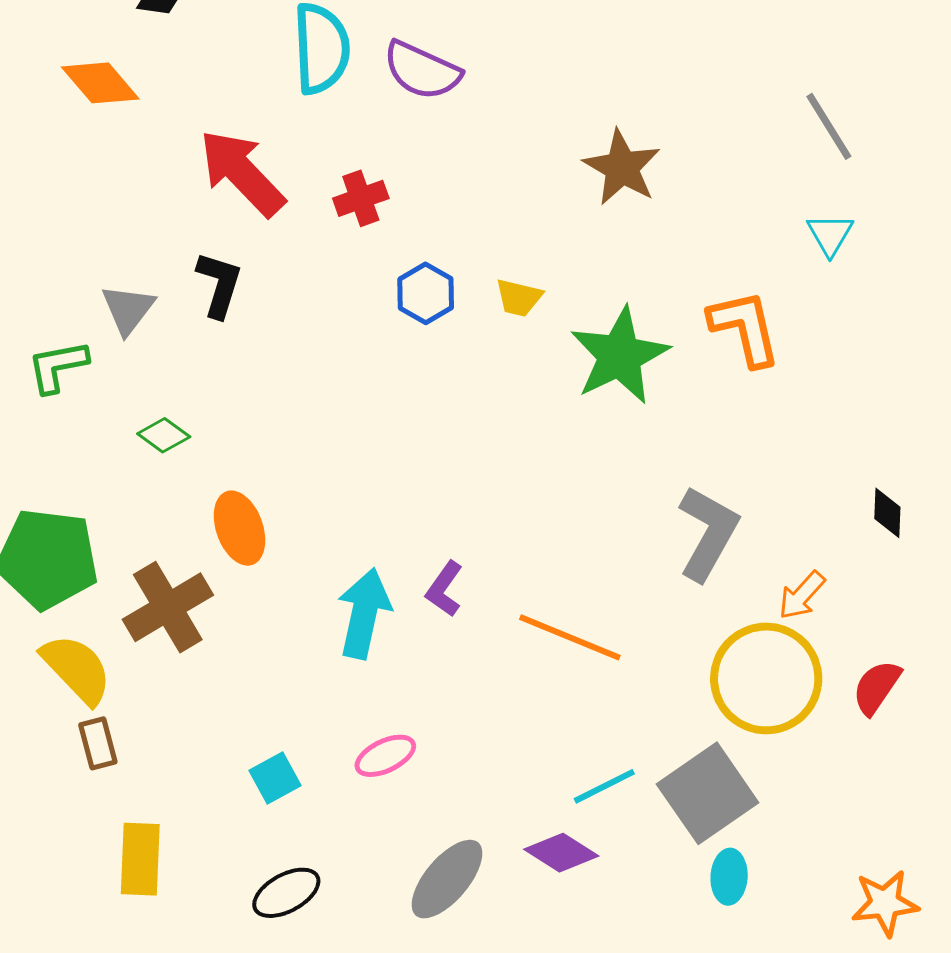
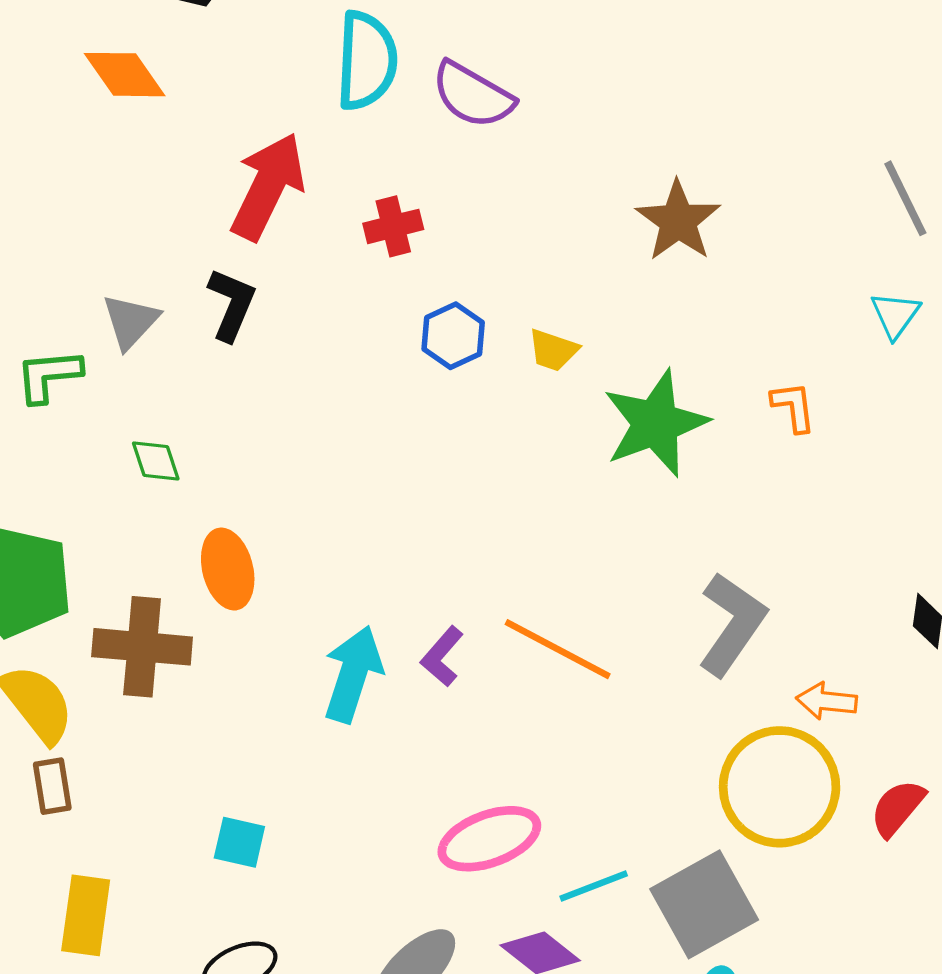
red arrow: (242, 173) -> (268, 186), turned 64
orange L-shape: (745, 328) -> (793, 407), size x0.6
green diamond: (164, 435) -> (156, 461), turned 30
orange arrow: (802, 595) -> (827, 701), turned 48
brown cross: (168, 607) -> (142, 647), turned 30
orange line: (570, 637) -> (558, 649), moved
pink ellipse: (385, 756) -> (489, 839), moved, size x1.5
cyan square: (275, 778) -> (239, 842), turned 36

